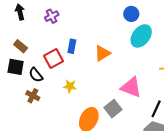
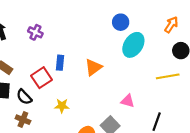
purple cross: (52, 16) -> (35, 32), turned -32
pink triangle: (131, 87) -> (128, 101), size x0.6

